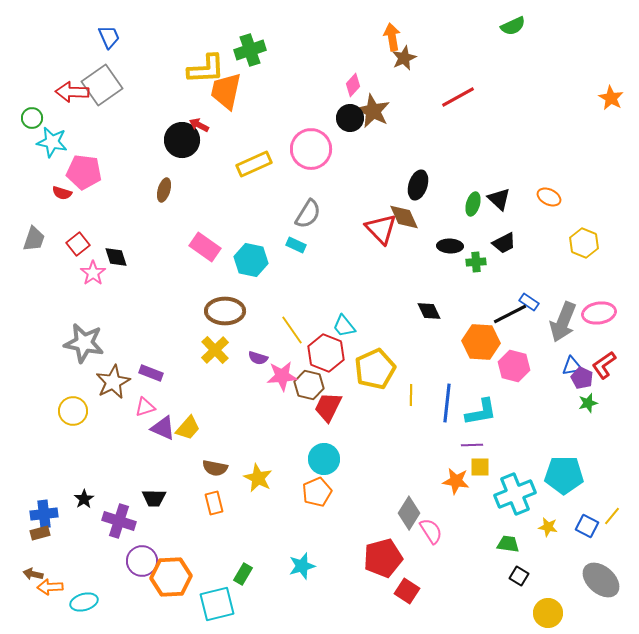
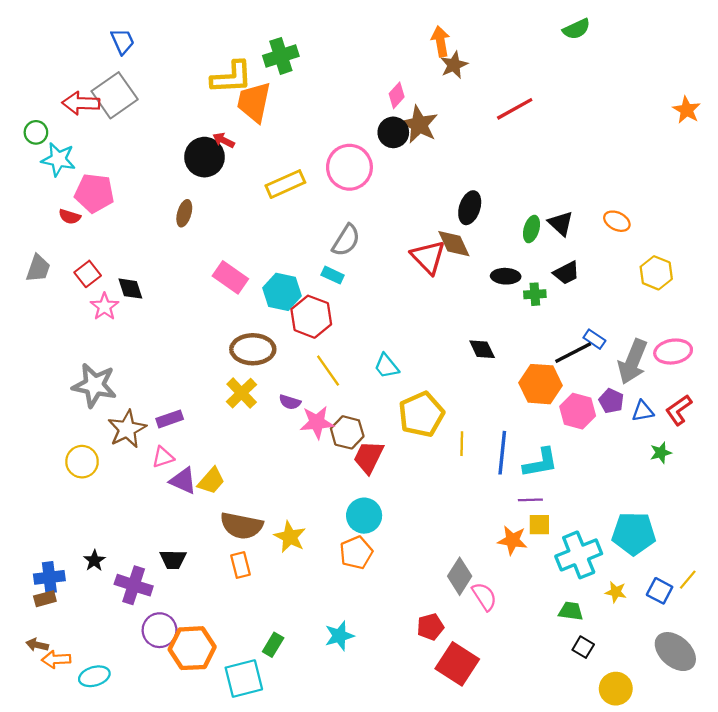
red hexagon: (326, 353) -> (311, 317), moved
purple rectangle: (151, 373) -> (170, 419), turned -40
purple pentagon: (582, 378) -> (611, 401), moved
brown semicircle: (215, 468) -> (242, 526), size x1.5
red pentagon: (383, 558) -> (430, 627), size x0.6
red square: (407, 591) -> (457, 664), size x1.5

